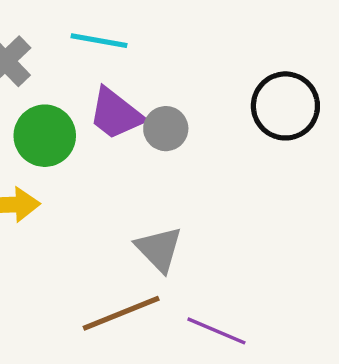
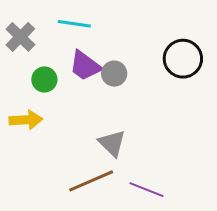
green circle: (45, 136) -> (44, 79), size x0.7

